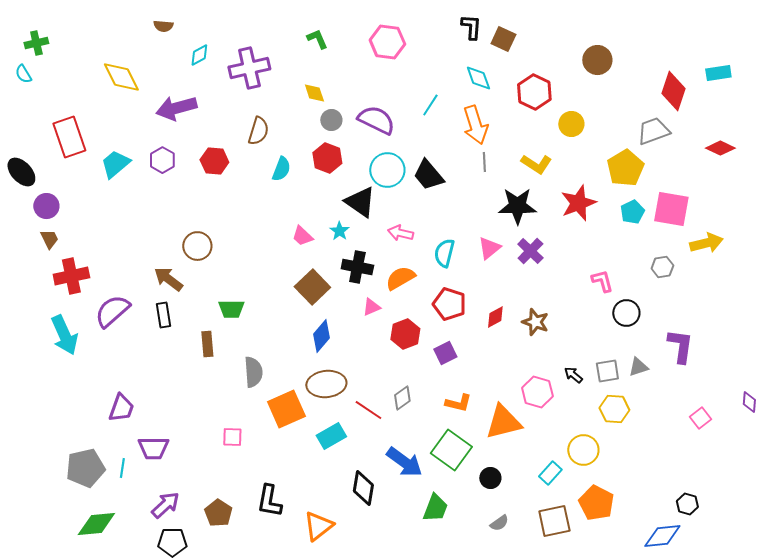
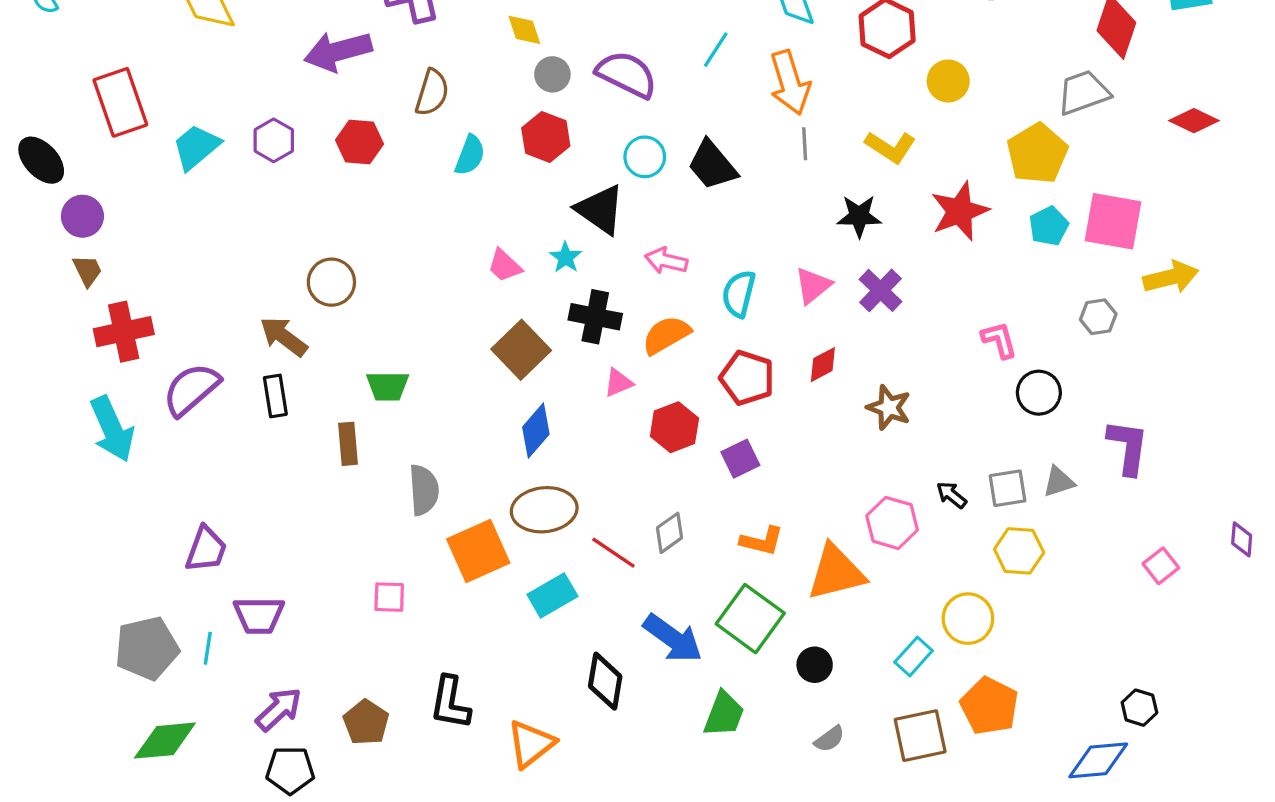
purple arrow: (176, 108) -> (338, 51), moved
cyan circle: (387, 170) -> (645, 157), size x0.7
black star: (517, 206) -> (859, 216), size x0.7
red diamond: (495, 317) -> (823, 365), moved

